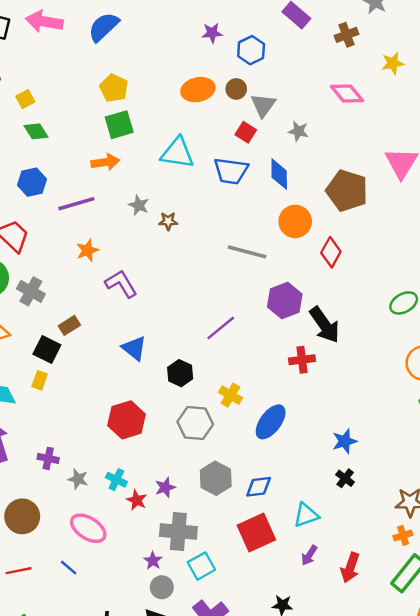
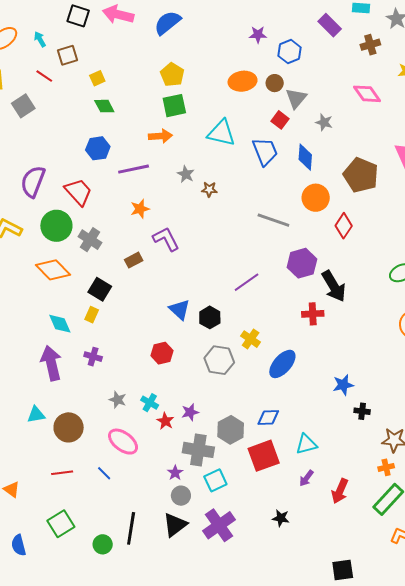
blue trapezoid: (231, 171) -> (265, 151), turned -124
brown rectangle: (69, 325) -> (134, 260), moved
blue triangle: (134, 348) -> (179, 310), moved
red hexagon: (127, 420) -> (162, 353), size x0.7
purple cross: (48, 458) -> (93, 357), moved
gray hexagon: (216, 478) -> (231, 430), moved
black cross: (345, 478) -> (362, 411), moved, turned -35

